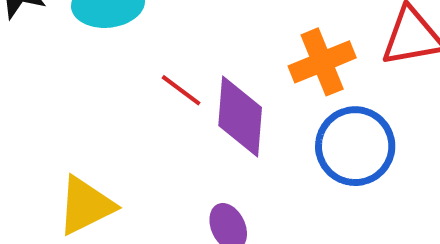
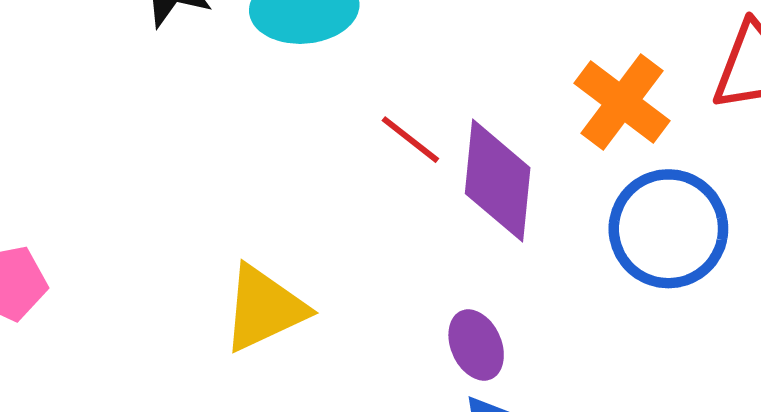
orange cross: (322, 62) -> (622, 102), turned -32

